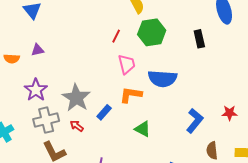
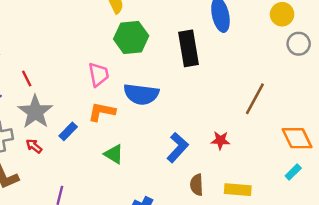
red line: (116, 36) -> (27, 79), moved, turned -56
black rectangle: (199, 39) -> (189, 48), size x1.6

